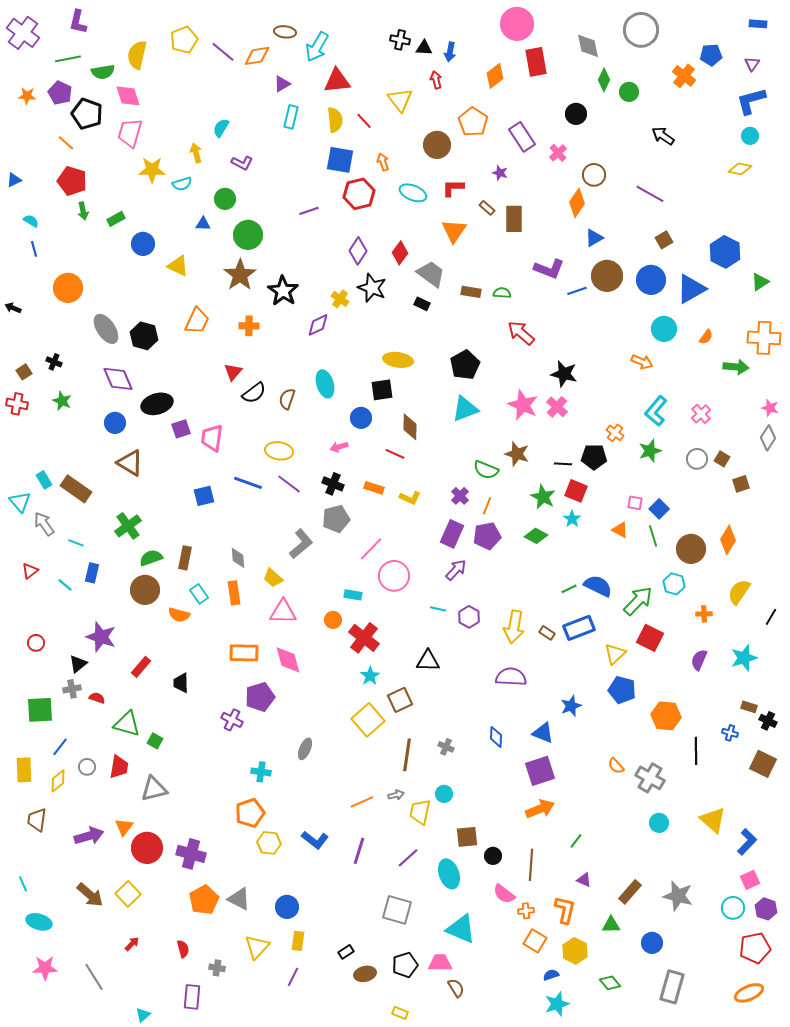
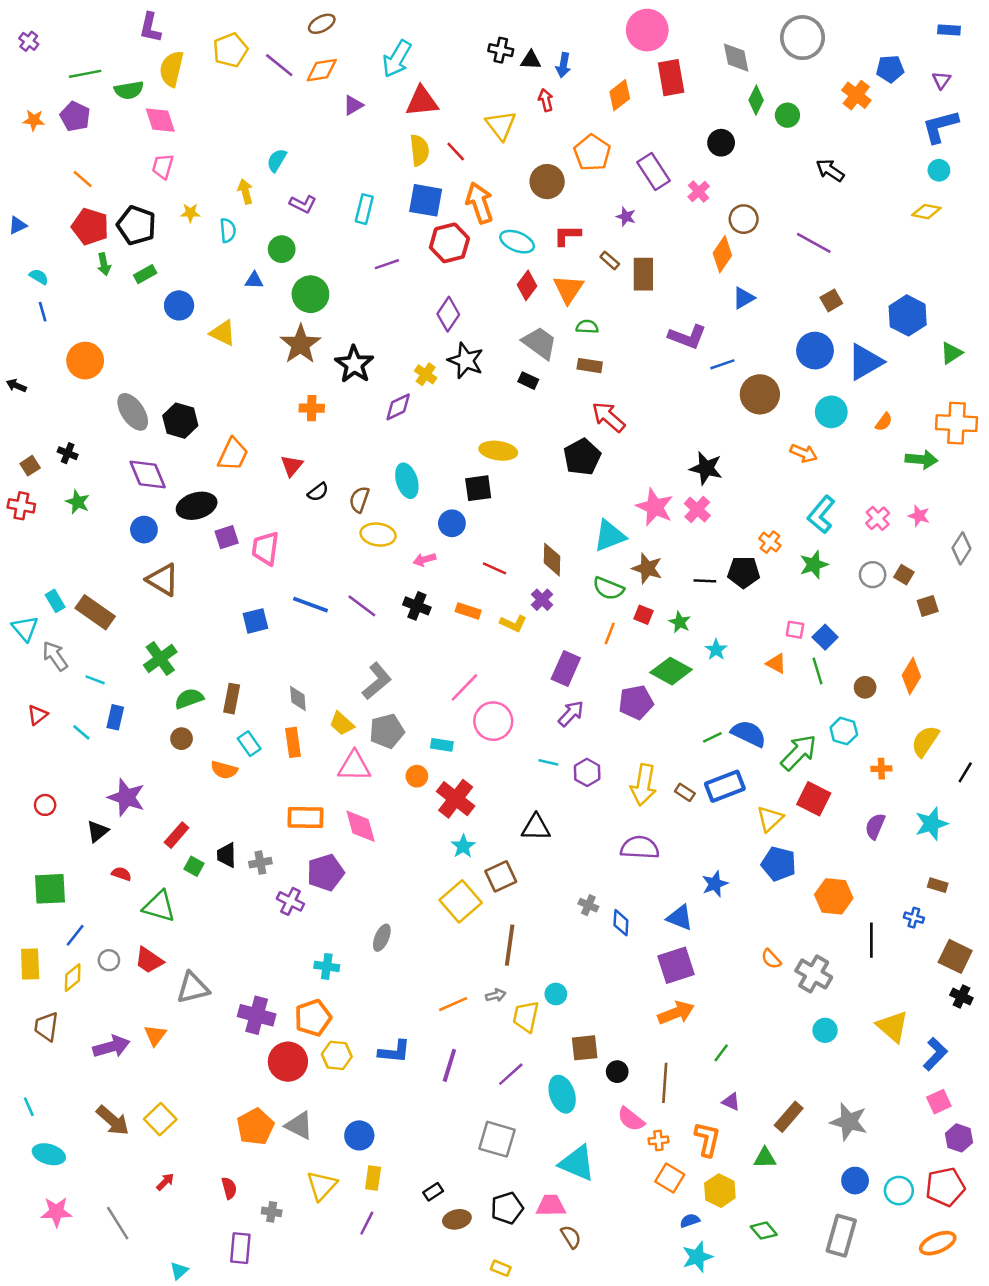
purple L-shape: (78, 22) -> (150, 28), moved
brown ellipse: (285, 32) -> (322, 24), moved, turned -35
purple cross: (23, 33) -> (29, 41), size x0.5
black pentagon: (87, 114) -> (136, 225), moved
cyan rectangle: (291, 117) -> (364, 209), moved
pink trapezoid: (130, 133) -> (163, 167), size x0.7
orange arrow: (383, 162) -> (479, 203), size x1.8
yellow star: (152, 170) -> (190, 213), size x0.6
cyan semicircle: (182, 184) -> (228, 230), turned -78
red diamond: (400, 253) -> (527, 285), moved
brown circle: (607, 276) -> (760, 394), moved
green semicircle: (502, 293) -> (587, 327), moved
orange trapezoid: (197, 321) -> (233, 454), moved
red arrow: (521, 333) -> (608, 417), moved
black semicircle: (254, 393) -> (318, 492), size x0.7
pink star: (770, 408) -> (919, 516), moved
cyan triangle: (465, 409) -> (610, 536), moved
brown diamond: (410, 427) -> (552, 560), moved
yellow ellipse: (279, 451) -> (378, 535), moved
red square: (576, 491) -> (643, 615), moved, size x0.7
purple cross: (460, 496) -> (542, 600), moved
green star: (543, 497) -> (680, 622), size x0.7
gray pentagon: (336, 519) -> (387, 731), moved
purple pentagon: (487, 536) -> (636, 702), moved
green diamond: (536, 536) -> (671, 671), size x1.4
brown circle: (691, 549) -> (865, 687), size x0.6
brown circle: (145, 590) -> (182, 739), size x0.6
gray cross: (72, 689) -> (260, 863), moved
black cross: (768, 721) -> (961, 997), moved
green square: (155, 741) -> (194, 866), moved
gray cross: (446, 747) -> (588, 905), moved
red trapezoid: (119, 767) -> (149, 960), turned 115
blue L-shape: (315, 840) -> (394, 1052), turned -32
red circle: (147, 848) -> (288, 1062), moved
purple cross: (191, 854) -> (257, 1015), moved
cyan circle: (733, 908) -> (899, 1191), moved
blue circle: (652, 943) -> (855, 1181), moved

